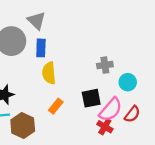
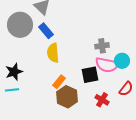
blue rectangle: (41, 48) -> (46, 31), turned -42
pink semicircle: (111, 110) -> (107, 65), moved, turned 60
brown hexagon: (23, 126) -> (67, 97), moved

